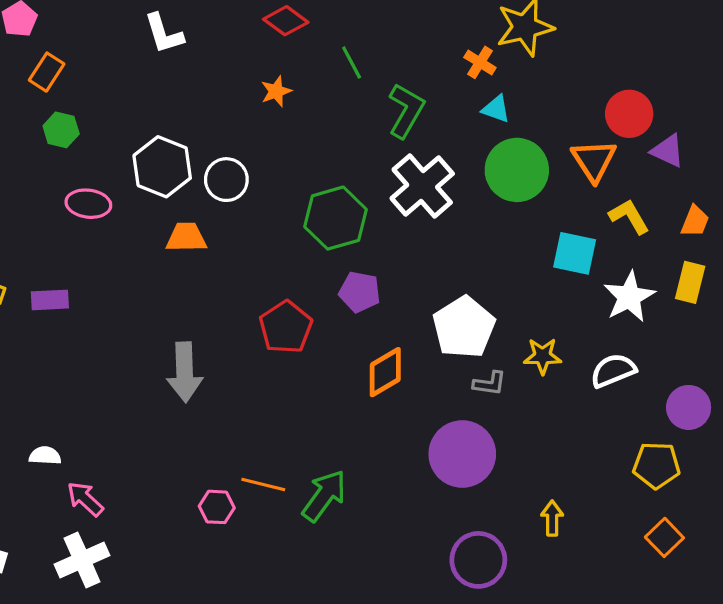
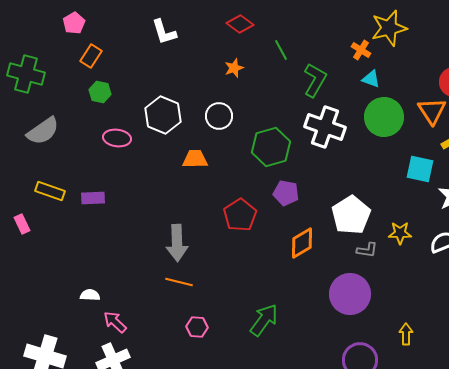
white circle: (226, 180) -> (219, 116), moved
white cross: (422, 186) -> (325, 127), turned -30
orange trapezoid: (186, 237) -> (195, 159), moved
orange line: (263, 484) -> (179, 282), moved

